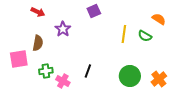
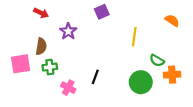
green semicircle: (145, 36) -> (157, 61), moved
green cross: (46, 71) -> (50, 67), moved
orange cross: (159, 79) -> (172, 75), moved, turned 35

